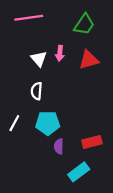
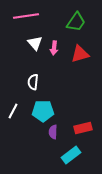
white triangle: (39, 59) -> (35, 43), moved

